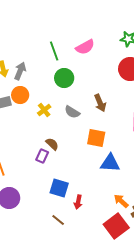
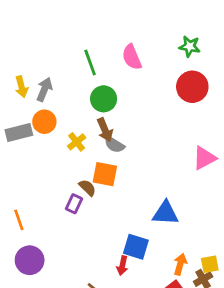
pink semicircle: (85, 47) -> (132, 57), turned 96
brown arrow: (100, 103) -> (105, 130), moved
orange square: (96, 138) -> (105, 174), moved
blue square: (59, 188) -> (136, 247), moved
orange arrow: (121, 201) -> (180, 264), turned 63

